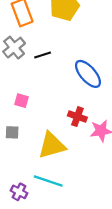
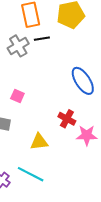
black line: (43, 55) -> (42, 39), moved
yellow triangle: (52, 145) -> (39, 142), size x0.7

